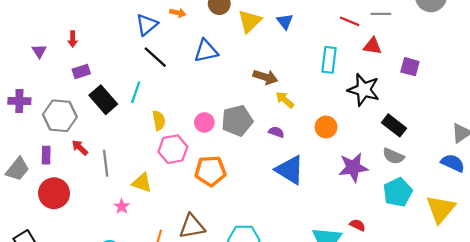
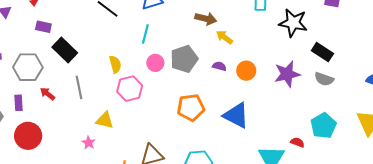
purple rectangle: (81, 71) -> (43, 27), turned 35
cyan line: (136, 92) -> (145, 34), moved
orange circle: (326, 127) -> (246, 71), moved
gray line: (106, 163) -> (79, 87), moved
purple star: (353, 167) -> (287, 74), moved
blue triangle: (290, 170) -> (236, 115), moved
orange pentagon: (210, 171) -> (191, 107), moved
cyan pentagon: (398, 192) -> (323, 126), moved

